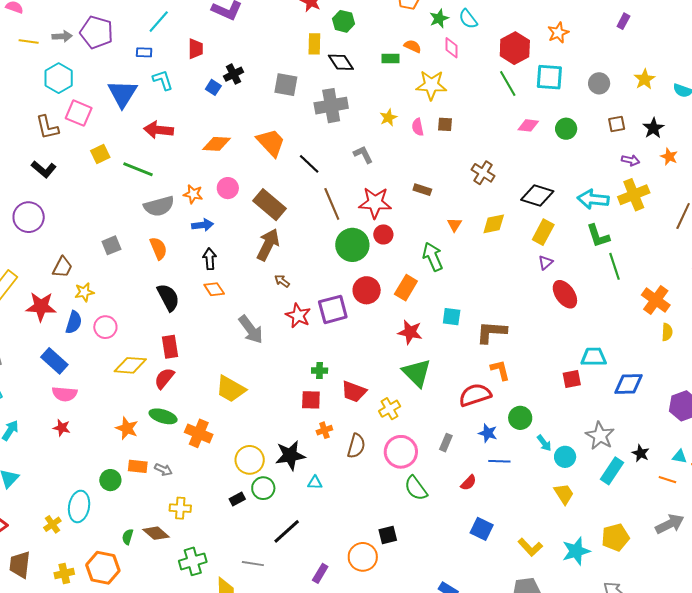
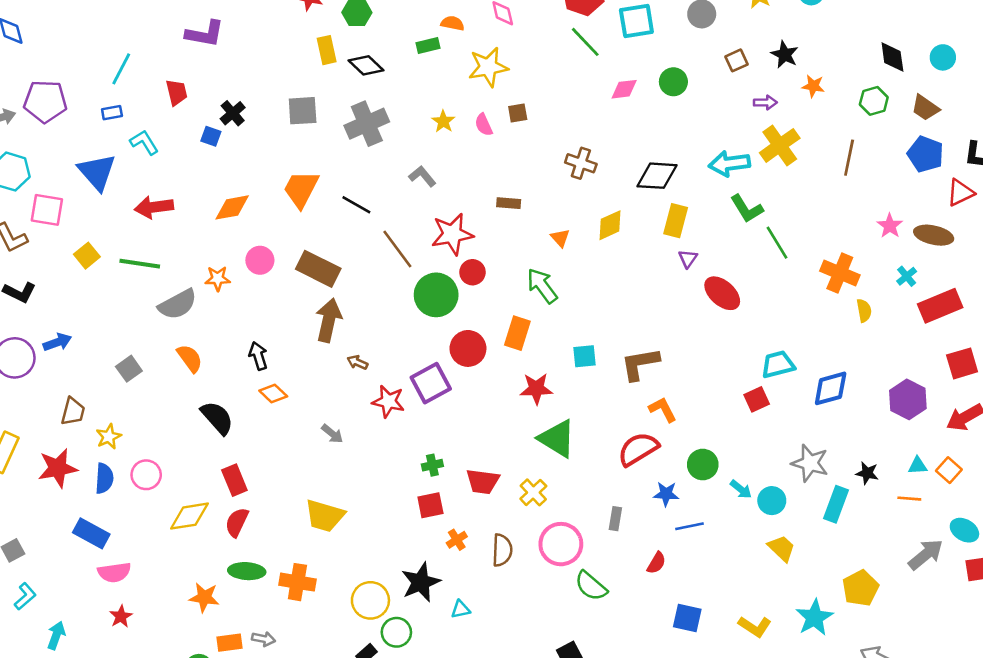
orange trapezoid: (271, 143) -> (301, 189), turned -96
blue arrow: (203, 225) -> (57, 342), moved
gray arrow: (251, 330) -> (332, 434), size x0.6
red star: (62, 428) -> (121, 616), turned -30

